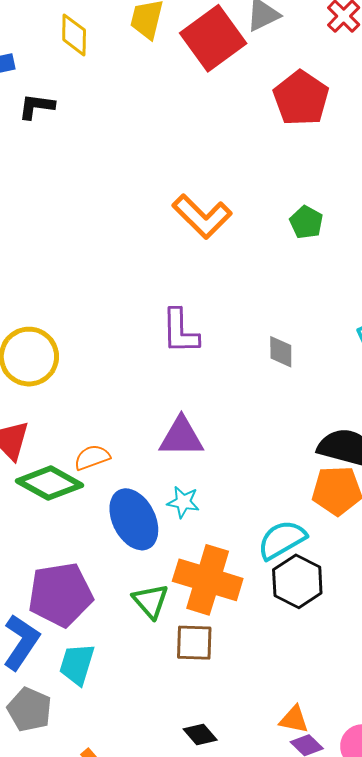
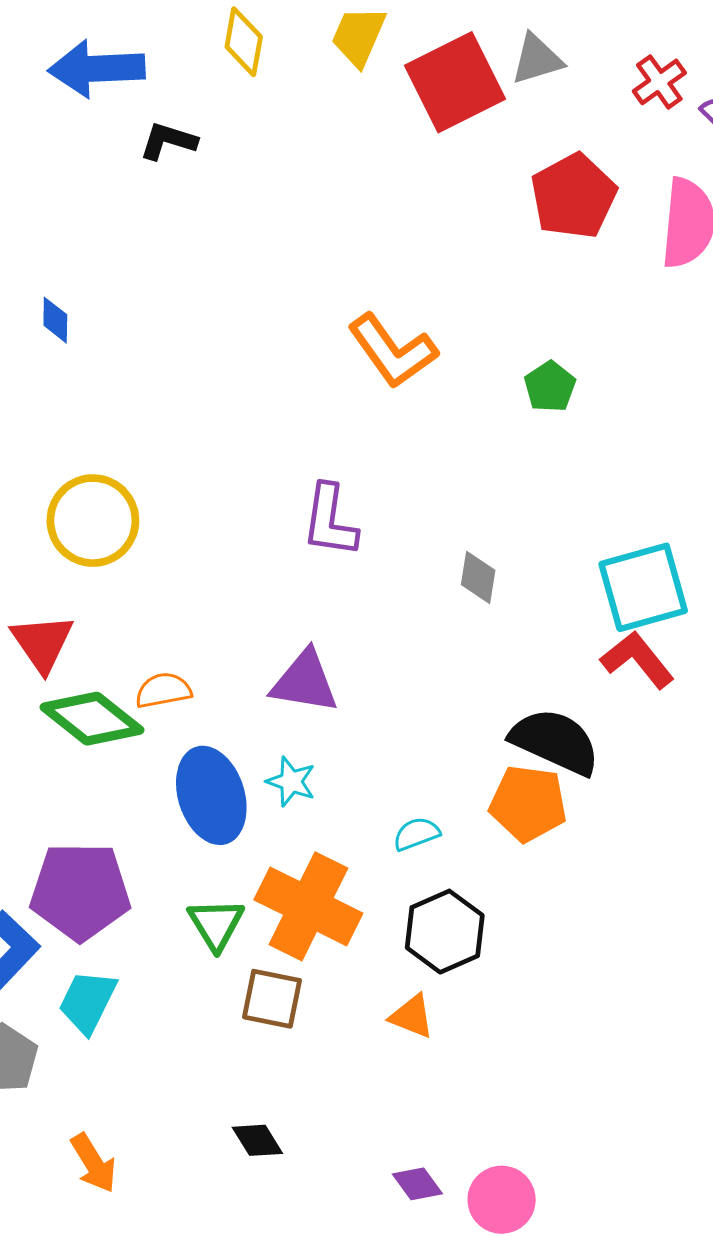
cyan semicircle: (282, 540) -> (416, 834), moved, size x0.6
orange triangle: (294, 719) -> (412, 1016), moved

